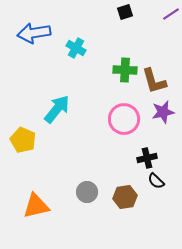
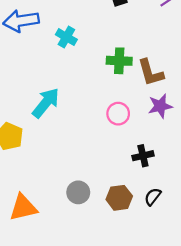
pink circle: (124, 119) -> (118, 114), size x0.7
black semicircle: (156, 181) -> (153, 197), moved, turned 84

